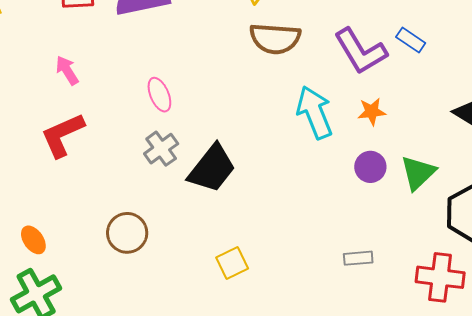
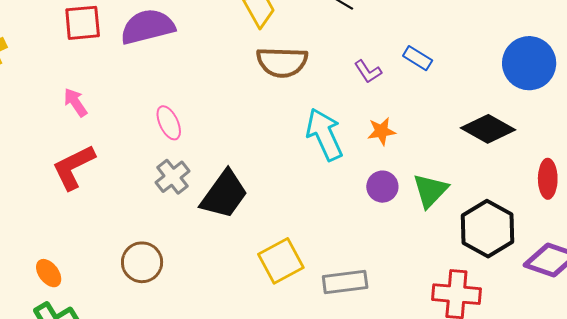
purple L-shape: (360, 51) -> (368, 71), size x0.5
gray rectangle: (358, 258) -> (345, 282), moved, size x1.5
yellow square: (232, 263) -> (281, 261), moved, size x1.4

